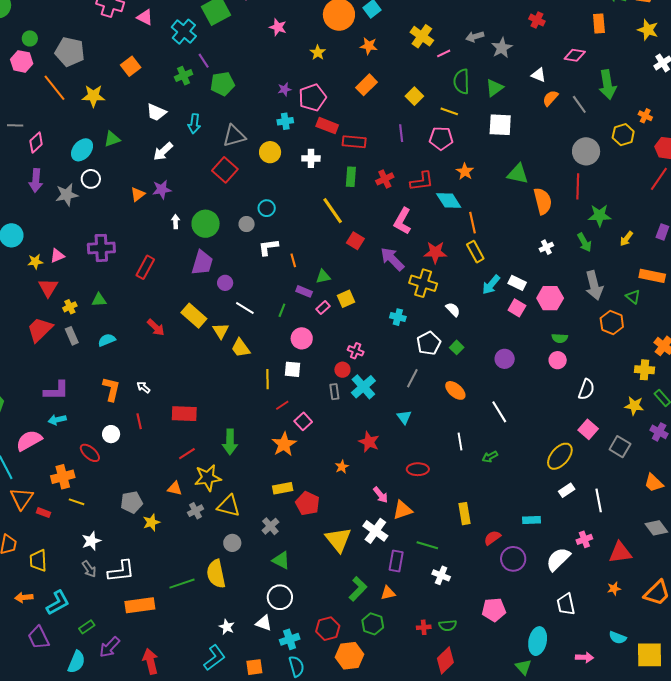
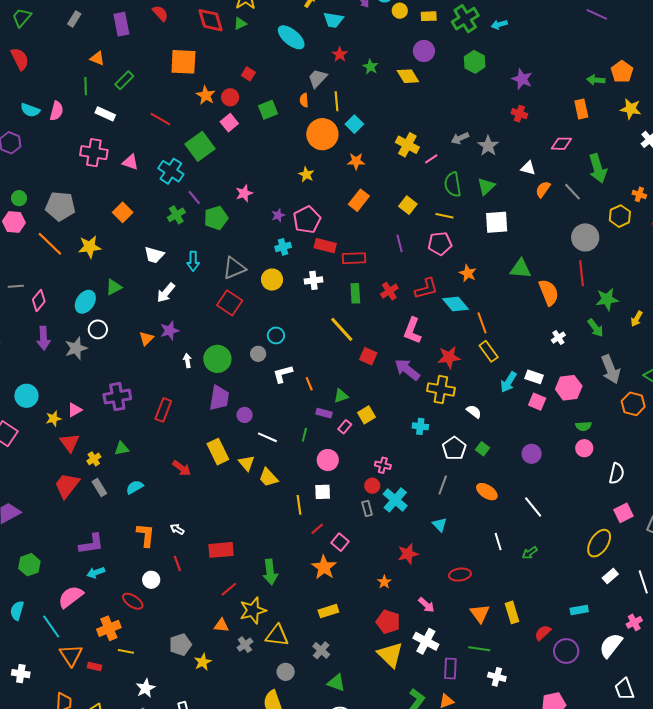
pink star: (278, 27) -> (244, 193), moved, turned -30
yellow rectangle: (194, 316) -> (218, 452), turned 30
pink square: (588, 429) -> (624, 513), turned 30
red star: (369, 442) -> (408, 554), turned -30
red pentagon: (308, 503) -> (388, 622), moved
orange triangle: (403, 510) -> (480, 613), moved, turned -40

